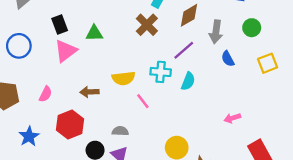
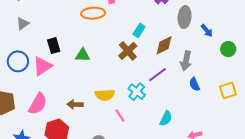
green circle: (252, 28) -> (228, 49), moved
pink triangle: (66, 51) -> (42, 66), moved
cyan cross: (161, 72) -> (137, 92), turned 30
cyan semicircle: (188, 81) -> (166, 118), moved
pink semicircle: (45, 94) -> (38, 104), size x1.6

